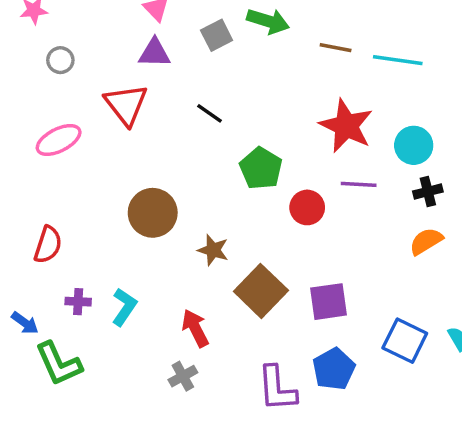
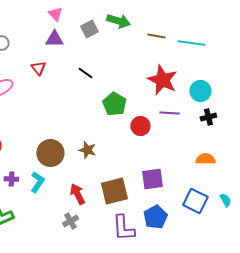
red triangle: (126, 105) -> (38, 68), size x0.6
brown circle: (153, 213) -> (50, 153), moved
orange semicircle: (426, 241) -> (205, 159), moved, turned 30
brown square: (261, 291) -> (114, 191), moved, turned 32

